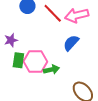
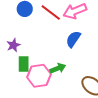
pink hexagon: (35, 61) -> (39, 76), moved

